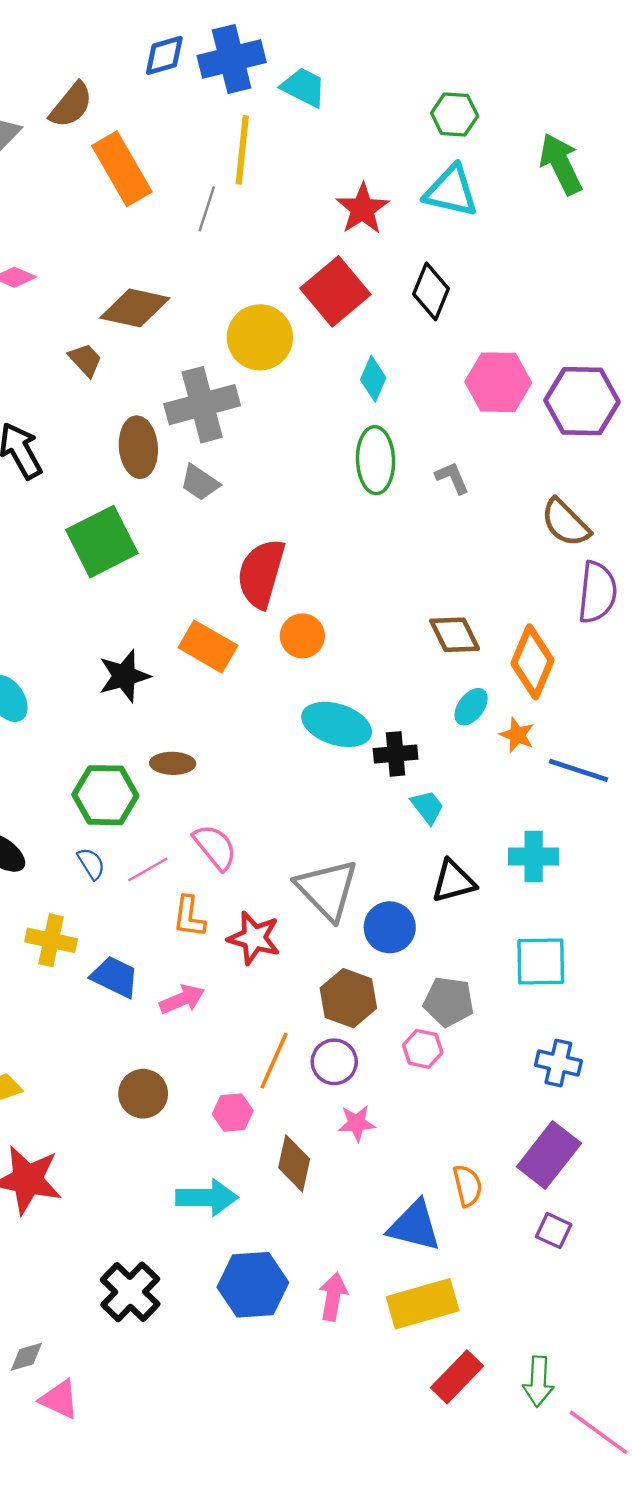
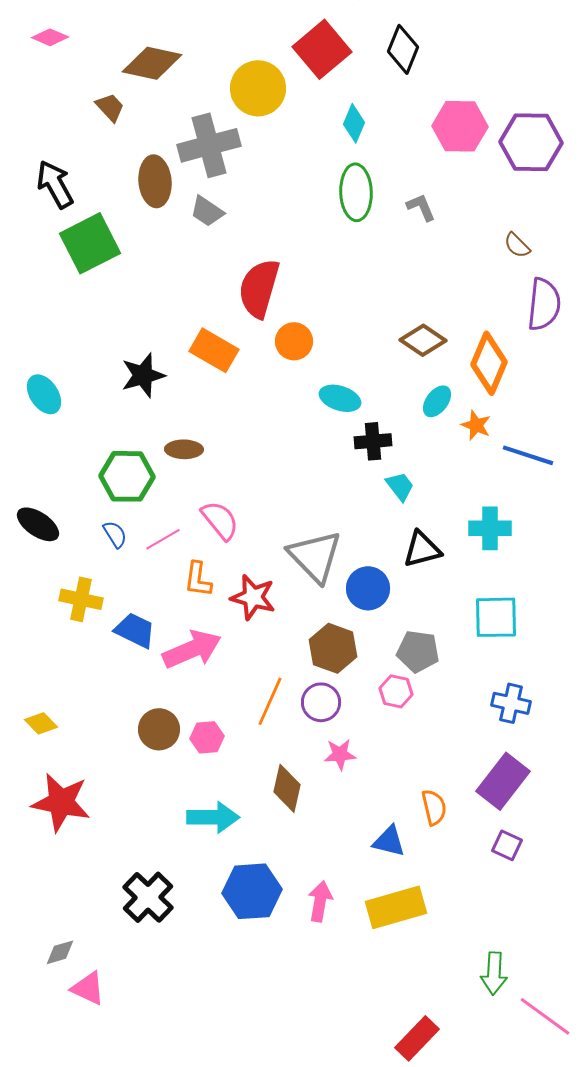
brown semicircle: (565, 523) -> (517, 245), size x0.6
green square: (102, 542) -> (90, 243), moved
brown diamond: (455, 635) -> (423, 340), turned -30
cyan ellipse: (337, 724) -> (340, 398), moved, size x0.7
pink arrow: (182, 999) -> (192, 649), size x1.5
pink hexagon: (233, 1113) -> (207, 737), moved
blue triangle: (414, 1226) -> (389, 841), size x0.7
red rectangle: (457, 1377) -> (417, 1038), moved

